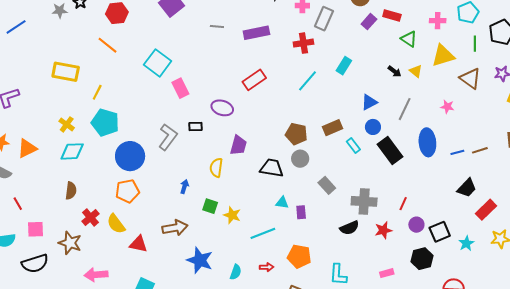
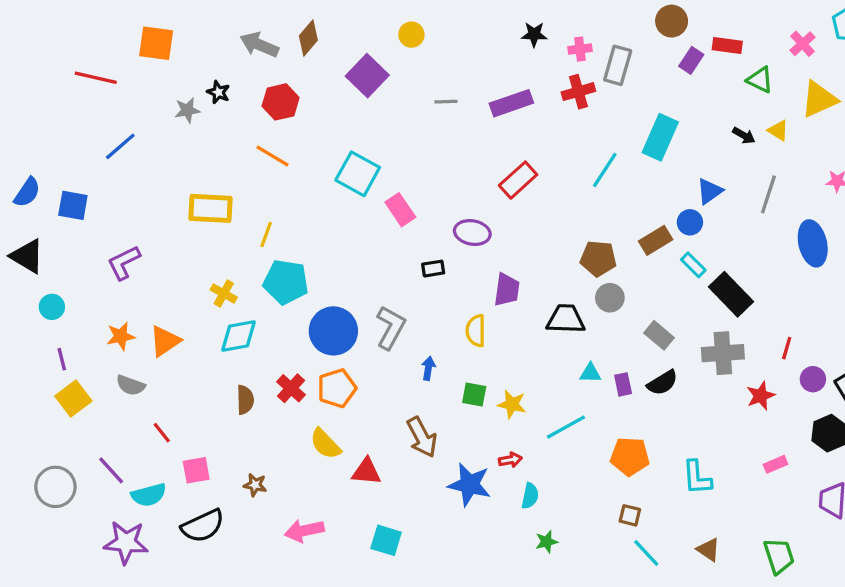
pink cross: (438, 21) -> (803, 44), turned -35
red cross: (303, 43) -> (578, 92), moved
cyan rectangle: (344, 66) -> (660, 137), size x1.5
blue circle: (373, 127) -> (690, 222), moved
gray L-shape: (168, 137) -> (391, 328), moved
black rectangle: (390, 150) -> (731, 294), moved
red cross: (91, 217) -> (291, 388), moved
brown arrow: (175, 228) -> (422, 437), turned 80
black semicircle: (349, 228) -> (662, 383), moved
brown star: (70, 243) -> (255, 485), size x0.6
red arrow: (267, 267) -> (510, 460), moved

